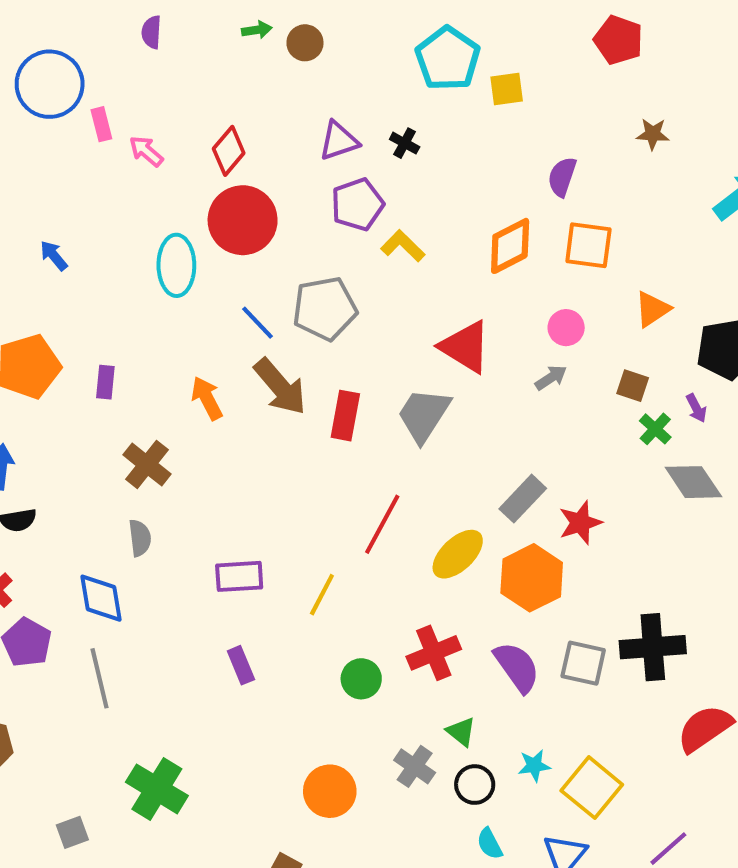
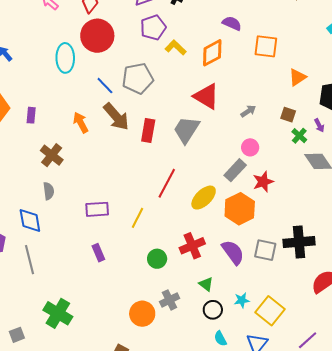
purple semicircle: (562, 177) -> (232, 23), moved, turned 96
orange diamond: (510, 246) -> (212, 53), moved
pink circle: (566, 328) -> (250, 147), moved
gray cross: (415, 766) -> (170, 300), moved, turned 30

